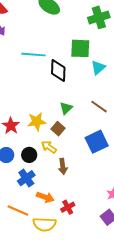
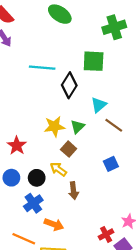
cyan triangle: (98, 68) -> (99, 105), moved
black diamond: (58, 70) -> (69, 85), turned 30
yellow star: (37, 122) -> (54, 126), moved
blue square: (97, 142) -> (111, 164), size x0.6
red cross: (68, 207) -> (106, 234), moved

